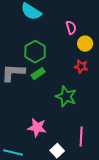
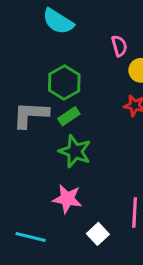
green star: (66, 97) -> (75, 151), moved

